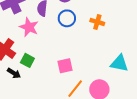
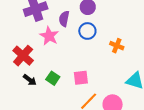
orange cross: (97, 22) -> (117, 46), moved
green square: (27, 60) -> (53, 78), moved

